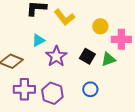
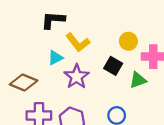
yellow L-shape: (64, 17) -> (78, 42), moved
black square: (87, 56) -> (113, 66), moved

